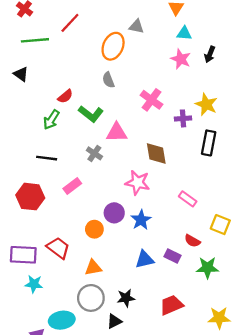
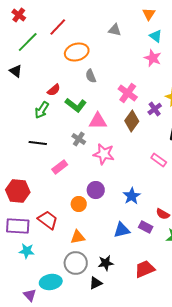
cyan triangle: (184, 33) -> (156, 36), turned 32
green line: (35, 40) -> (28, 42), turned -40
orange ellipse: (113, 46) -> (77, 52), moved, turned 50
purple cross: (183, 118) -> (155, 109), turned -32
brown diamond: (156, 153) -> (132, 121), moved, turned 45
pink star: (138, 183) -> (104, 154), moved
red hexagon: (30, 197) -> (18, 191), moved
pink rectangle: (188, 199) -> (159, 160), moved
blue star: (141, 220) -> (132, 196), moved

